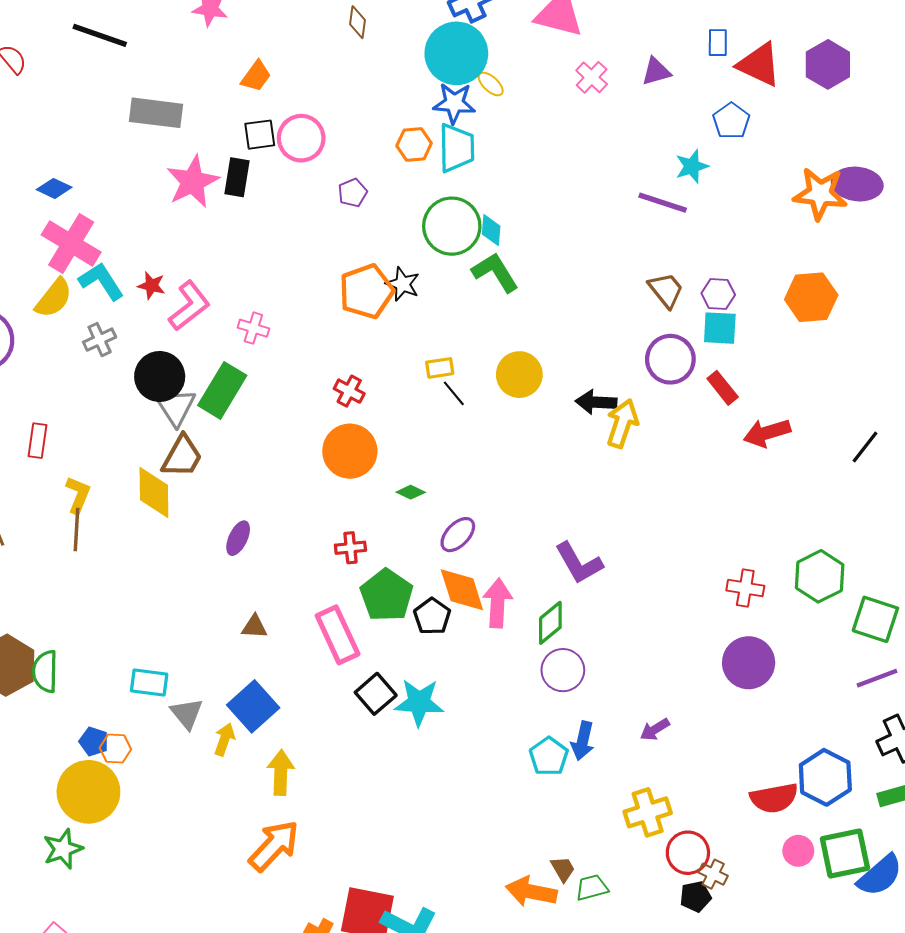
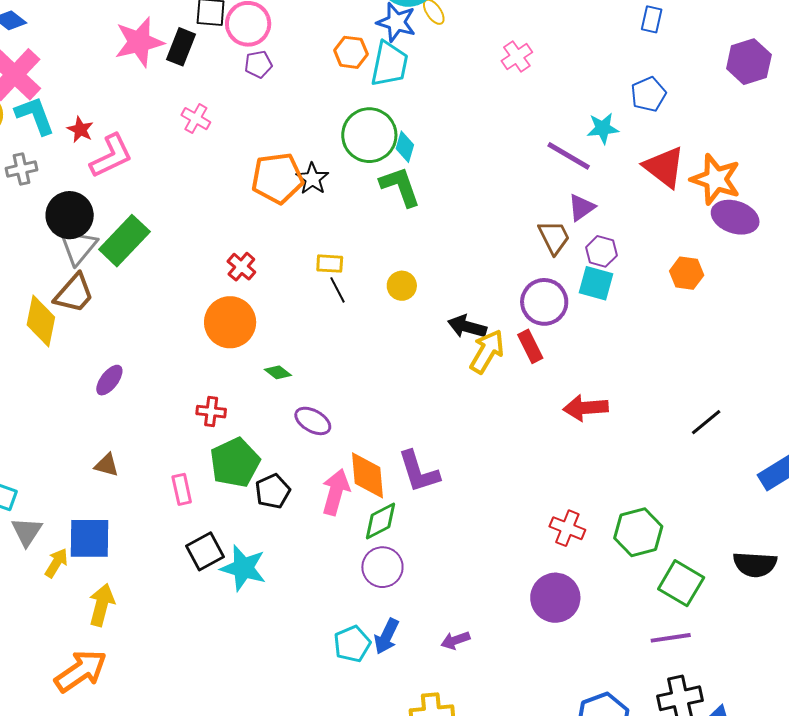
red triangle: (759, 64) -> (664, 167), moved
purple triangle: (656, 72) -> (581, 207), moved, turned -32
pink cross: (592, 77) -> (517, 57), moved
purple ellipse: (857, 184) -> (735, 217), moved
purple pentagon: (353, 193) -> (258, 64), moved
orange hexagon: (811, 297) -> (687, 273), size x0.7
pink cross: (253, 328) -> (196, 119), moved
yellow circle: (519, 375) -> (402, 286), size x0.7
red rectangle: (723, 388) -> (530, 346), moved
red arrow: (767, 433) -> (586, 408), moved
purple ellipse: (458, 535) -> (313, 421), turned 63
orange diamond: (462, 590) -> (367, 475), moved
pink rectangle: (338, 635) -> (182, 489), size x0.6
blue square: (253, 706) -> (89, 538), turned 30

